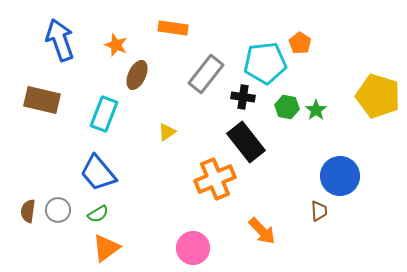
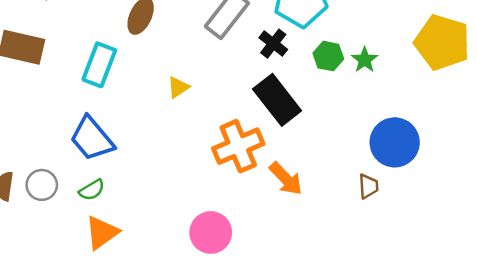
black cross: (243, 97) -> (273, 44), turned 30
orange arrow: (262, 231) -> (286, 179), moved

